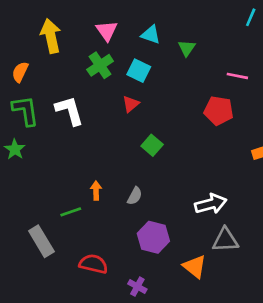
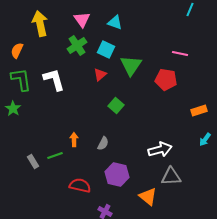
green triangle: (187, 48) -> (131, 66), moved, size x1.6
gray rectangle: (41, 241) -> (33, 162), moved, size x0.6
red semicircle: (93, 264) -> (80, 186), moved

